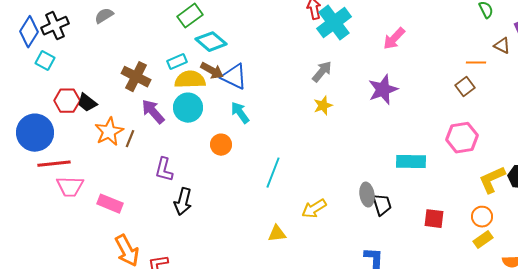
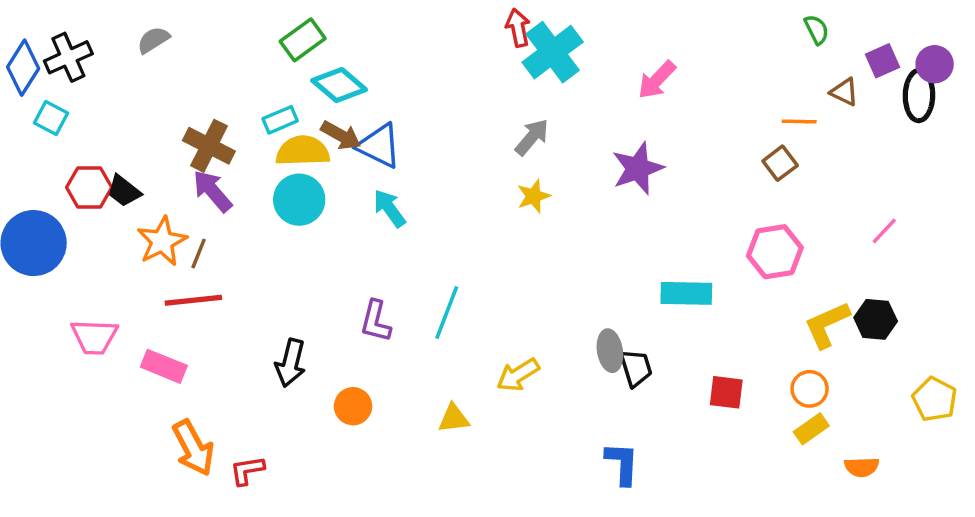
purple arrow: (153, 112) -> (212, 191), moved
orange circle: (221, 145) -> (353, 406), moved
red line: (54, 164) -> (193, 300), moved
purple L-shape: (164, 170) -> (376, 321), moved

